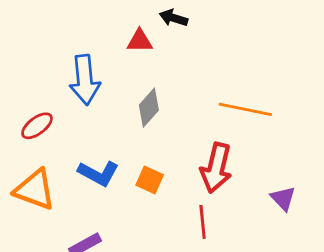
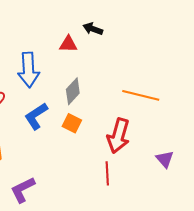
blue L-shape: (98, 173) -> (36, 116), moved, turned 116
orange square: (150, 180) -> (72, 123), moved

